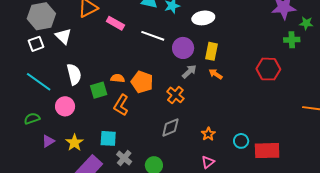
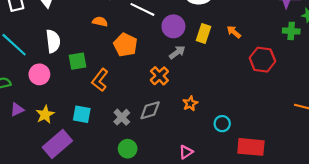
orange arrow: (216, 74) -> (234, 32), moved
orange semicircle: (118, 78) -> (100, 22), moved
orange pentagon: (142, 82) -> (125, 45), moved
orange star: (208, 134) -> (190, 103), moved
cyan circle: (241, 141) -> (222, 124), moved
gray cross: (124, 158) -> (122, 117), moved

